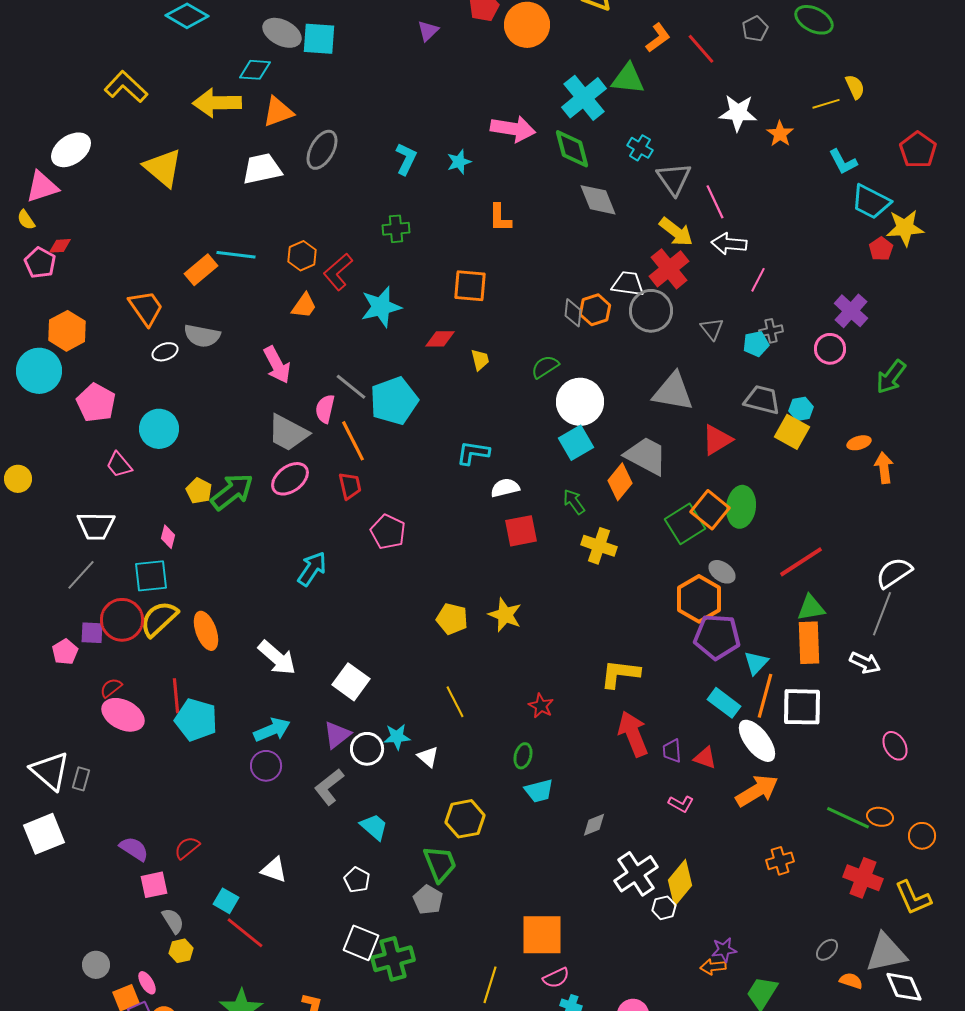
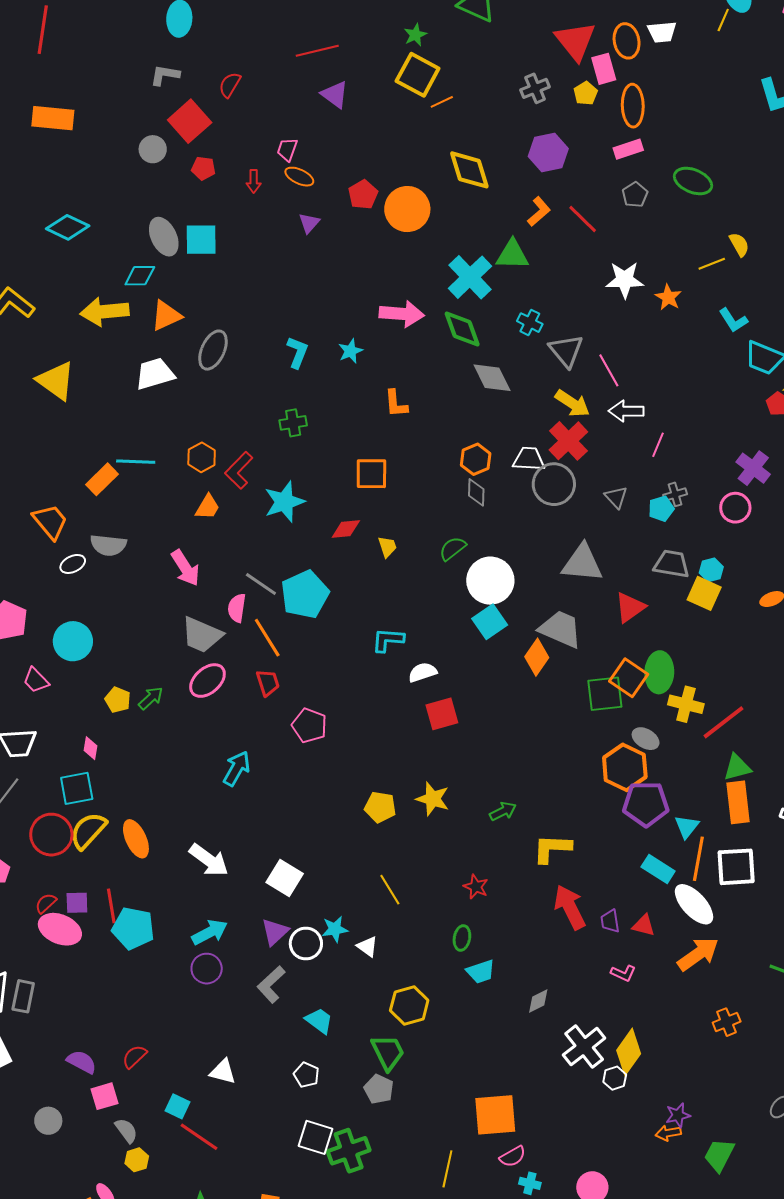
gray ellipse: (282, 33) -> (164, 237), turned 42
orange hexagon: (595, 310) -> (476, 459), moved
green arrow: (232, 492) -> (151, 698), size x0.6
green arrow: (574, 502) -> (503, 811), moved, turned 104
green square: (685, 524) -> (605, 694), turned 30
yellow cross: (599, 546) -> (686, 704), moved
purple square: (92, 633) -> (77, 903), moved
gray rectangle: (81, 779) -> (23, 996), size x1.4
gray circle: (96, 965) -> (48, 1121), moved

